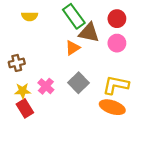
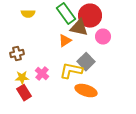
red circle: (117, 19) -> (90, 16), moved, size x1.5
gray square: (78, 83) -> (86, 62), moved
yellow L-shape: (116, 85) -> (71, 71), moved
orange ellipse: (112, 107) -> (86, 91), moved

